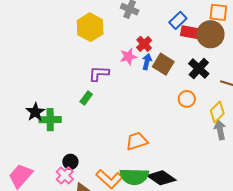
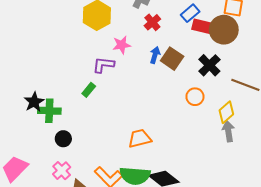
red cross: (144, 44) -> (152, 22), moved
pink star: (128, 57) -> (122, 45), moved
black circle: (70, 162) -> (63, 139), moved

